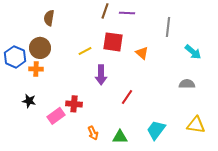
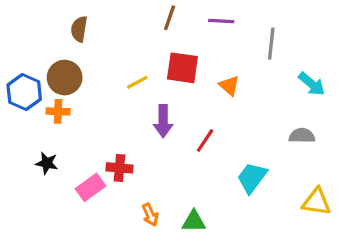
purple line: (127, 13) -> (221, 21), moved
red line: (127, 97) -> (205, 140), moved
cyan trapezoid: (156, 130) -> (252, 178), moved

